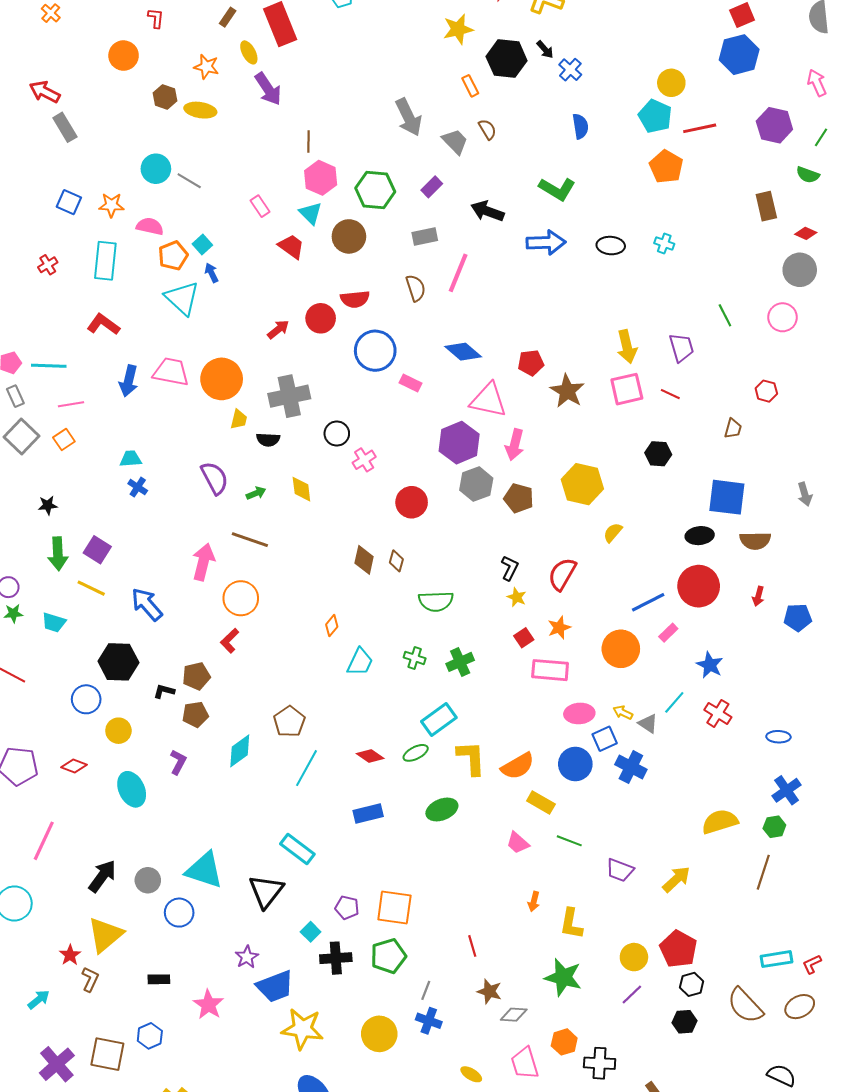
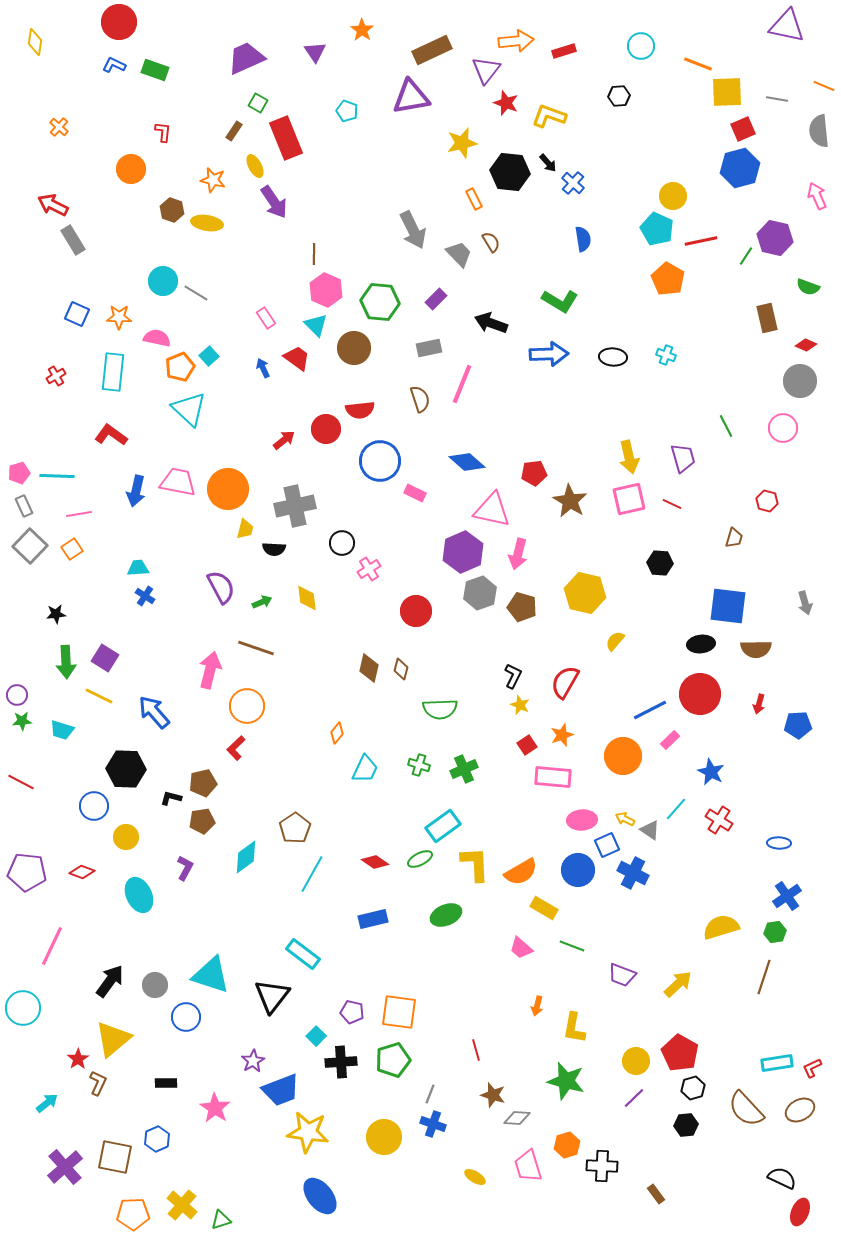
green line: (821, 137) -> (746, 256), moved
blue arrow: (211, 273) -> (263, 368), moved

